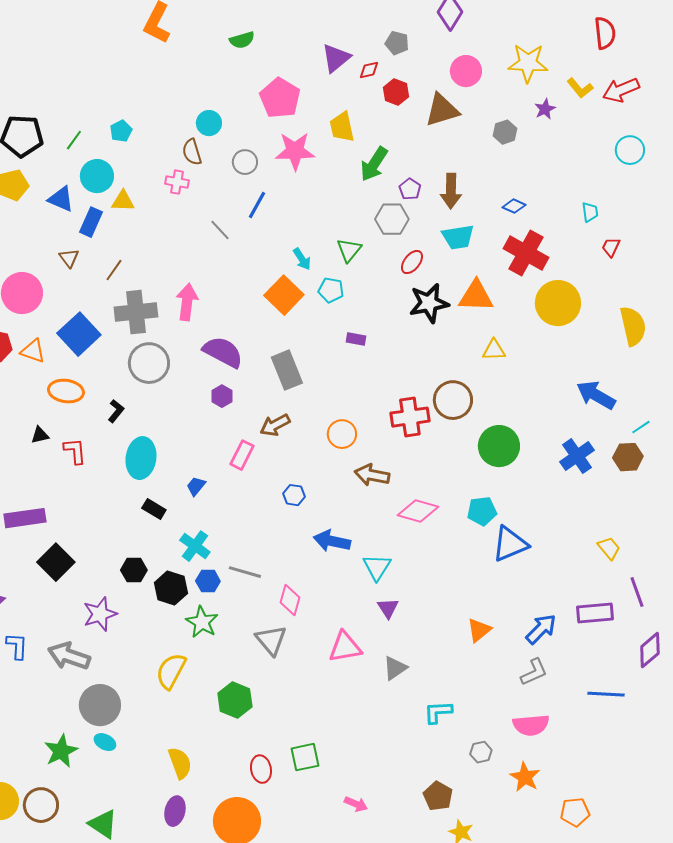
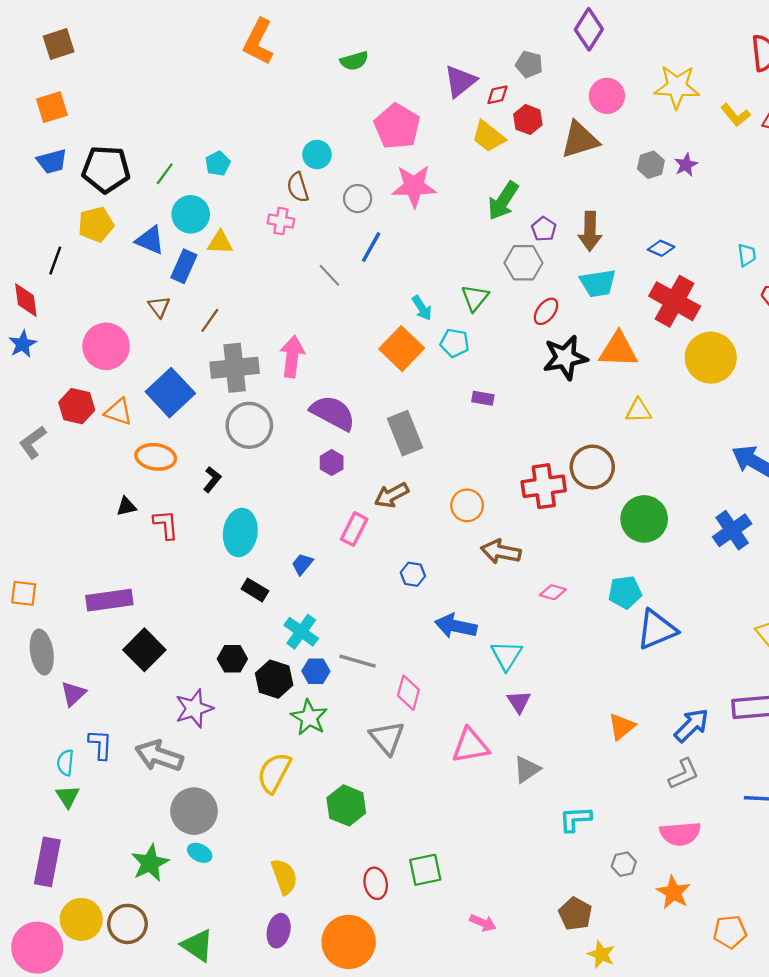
purple star: (545, 109) -> (686, 165), moved
yellow trapezoid: (342, 127) -> (488, 136), moved, turned -40
pink diamond: (418, 511) -> (553, 592), size x0.6

